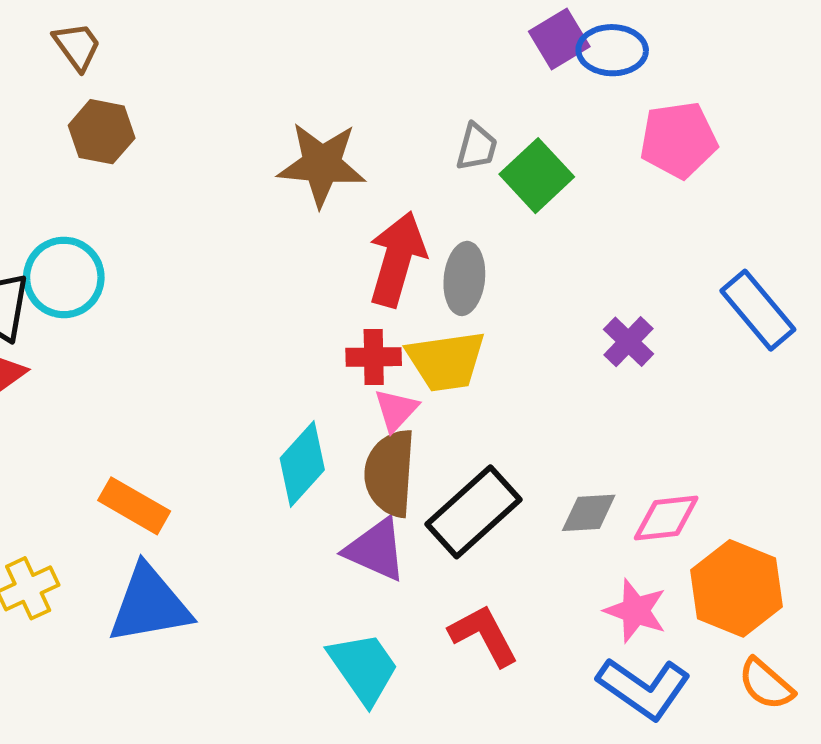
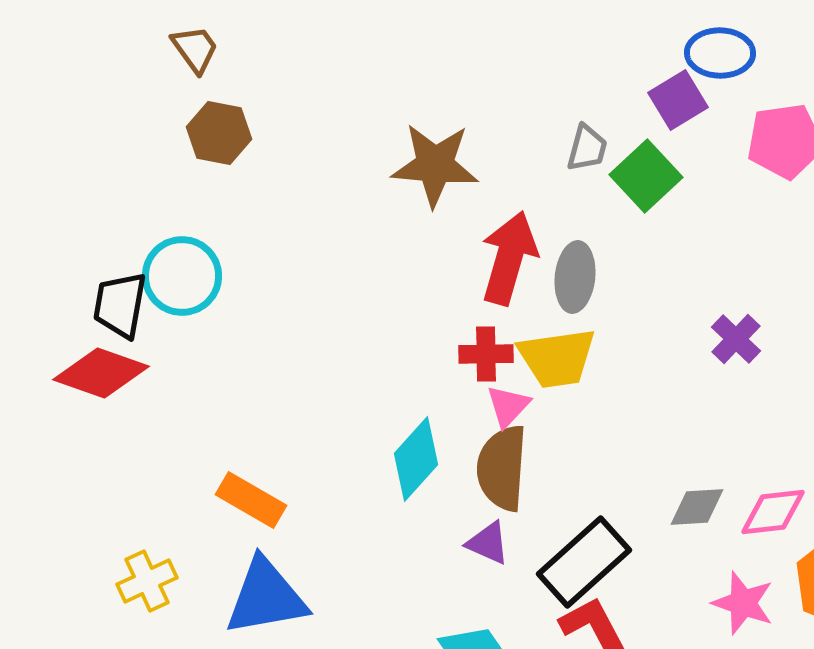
purple square: (559, 39) -> (678, 100), moved
black rectangle: (474, 512) -> (584, 562), moved
purple triangle: (376, 550) -> (488, 543), size x0.7

